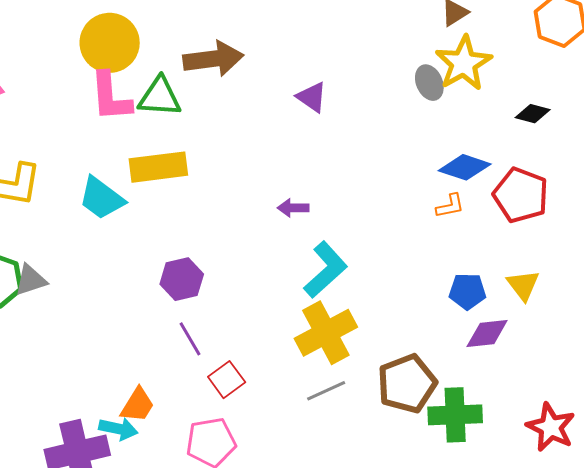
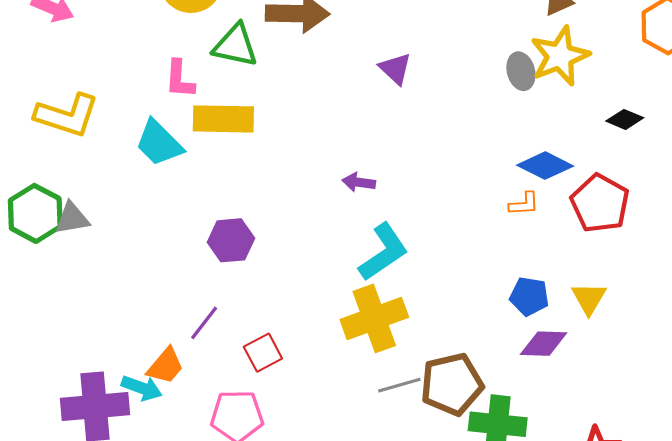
pink L-shape: (111, 97) -> (180, 79), moved, size x0.7
purple line: (190, 339) -> (204, 323), moved, turned 60
gray line: (326, 391) -> (399, 385), moved

